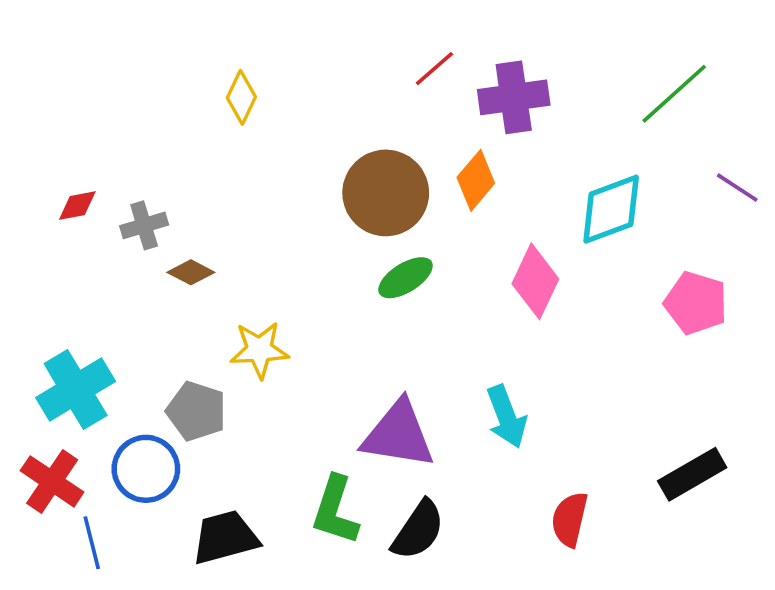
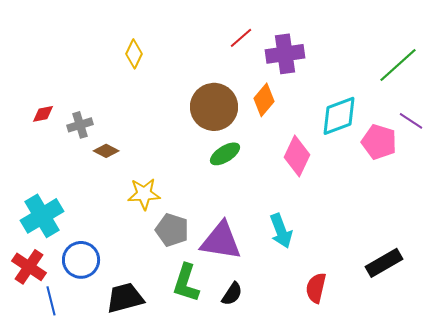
green line: (674, 94) -> (398, 65), moved
purple line: (737, 188) -> (411, 121), moved
pink pentagon: (696, 303) -> (379, 142), moved
gray pentagon: (196, 411) -> (172, 230), moved
black semicircle: (418, 530) -> (232, 294), size x0.7

